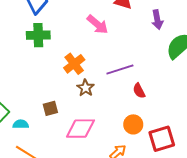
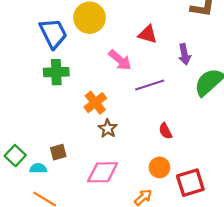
purple line: (120, 69) -> (150, 85), moved
brown square: (50, 108) -> (58, 152), moved

